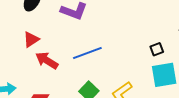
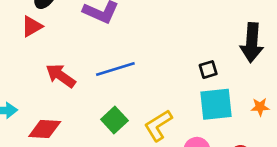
red triangle: (31, 39) -> (32, 26), moved

